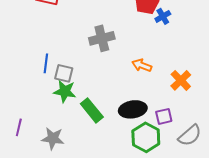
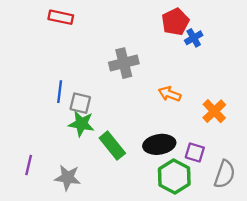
purple square: (164, 116) -> (195, 152), turned 30
gray semicircle: (190, 135) -> (225, 174), turned -30

